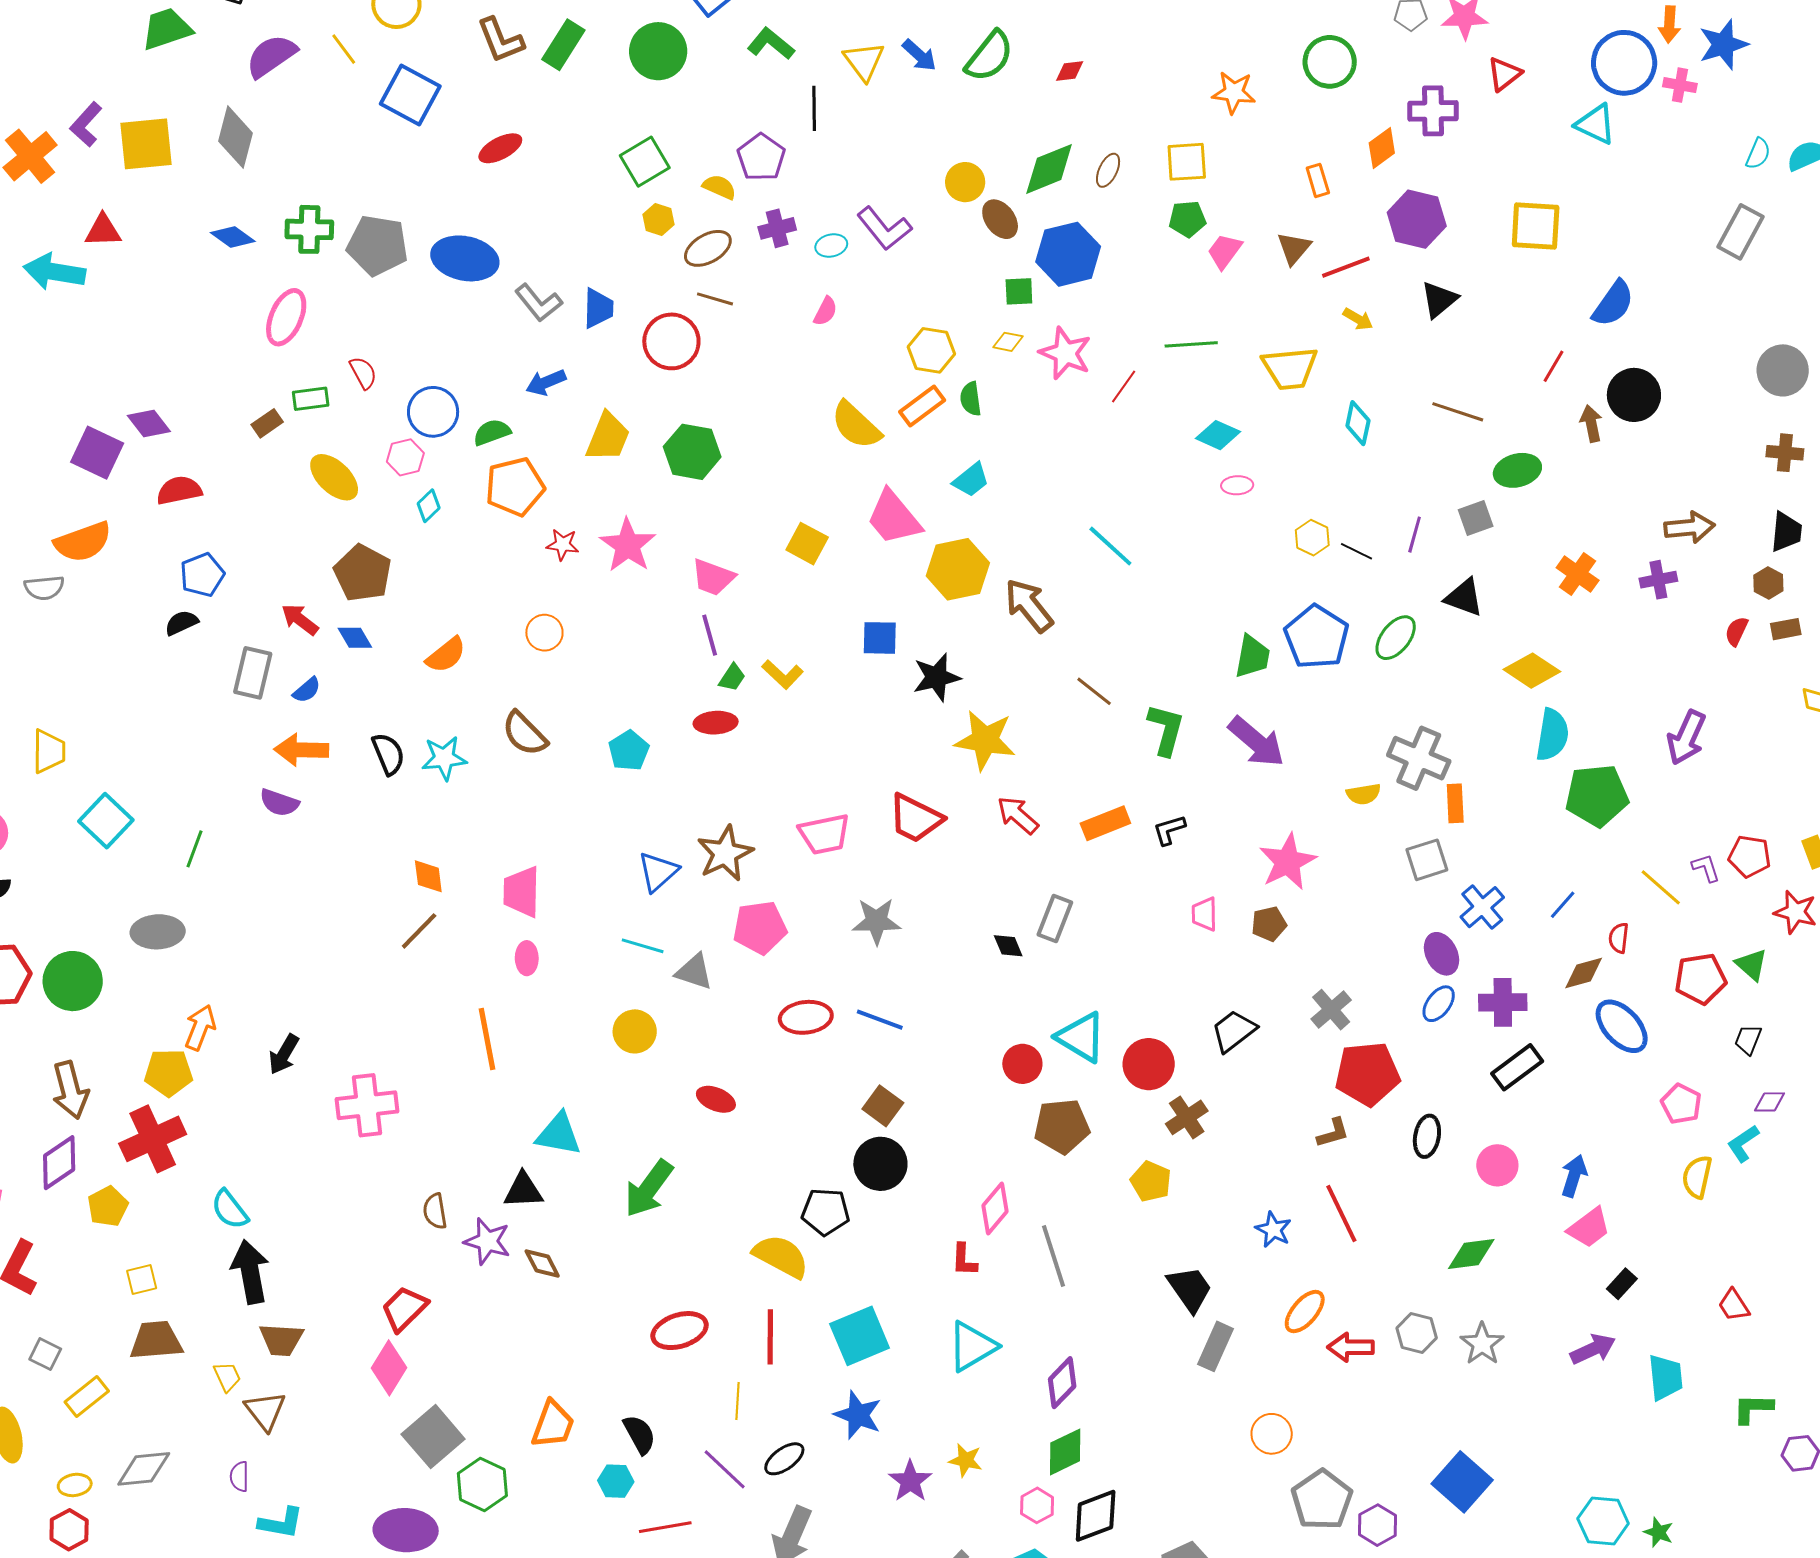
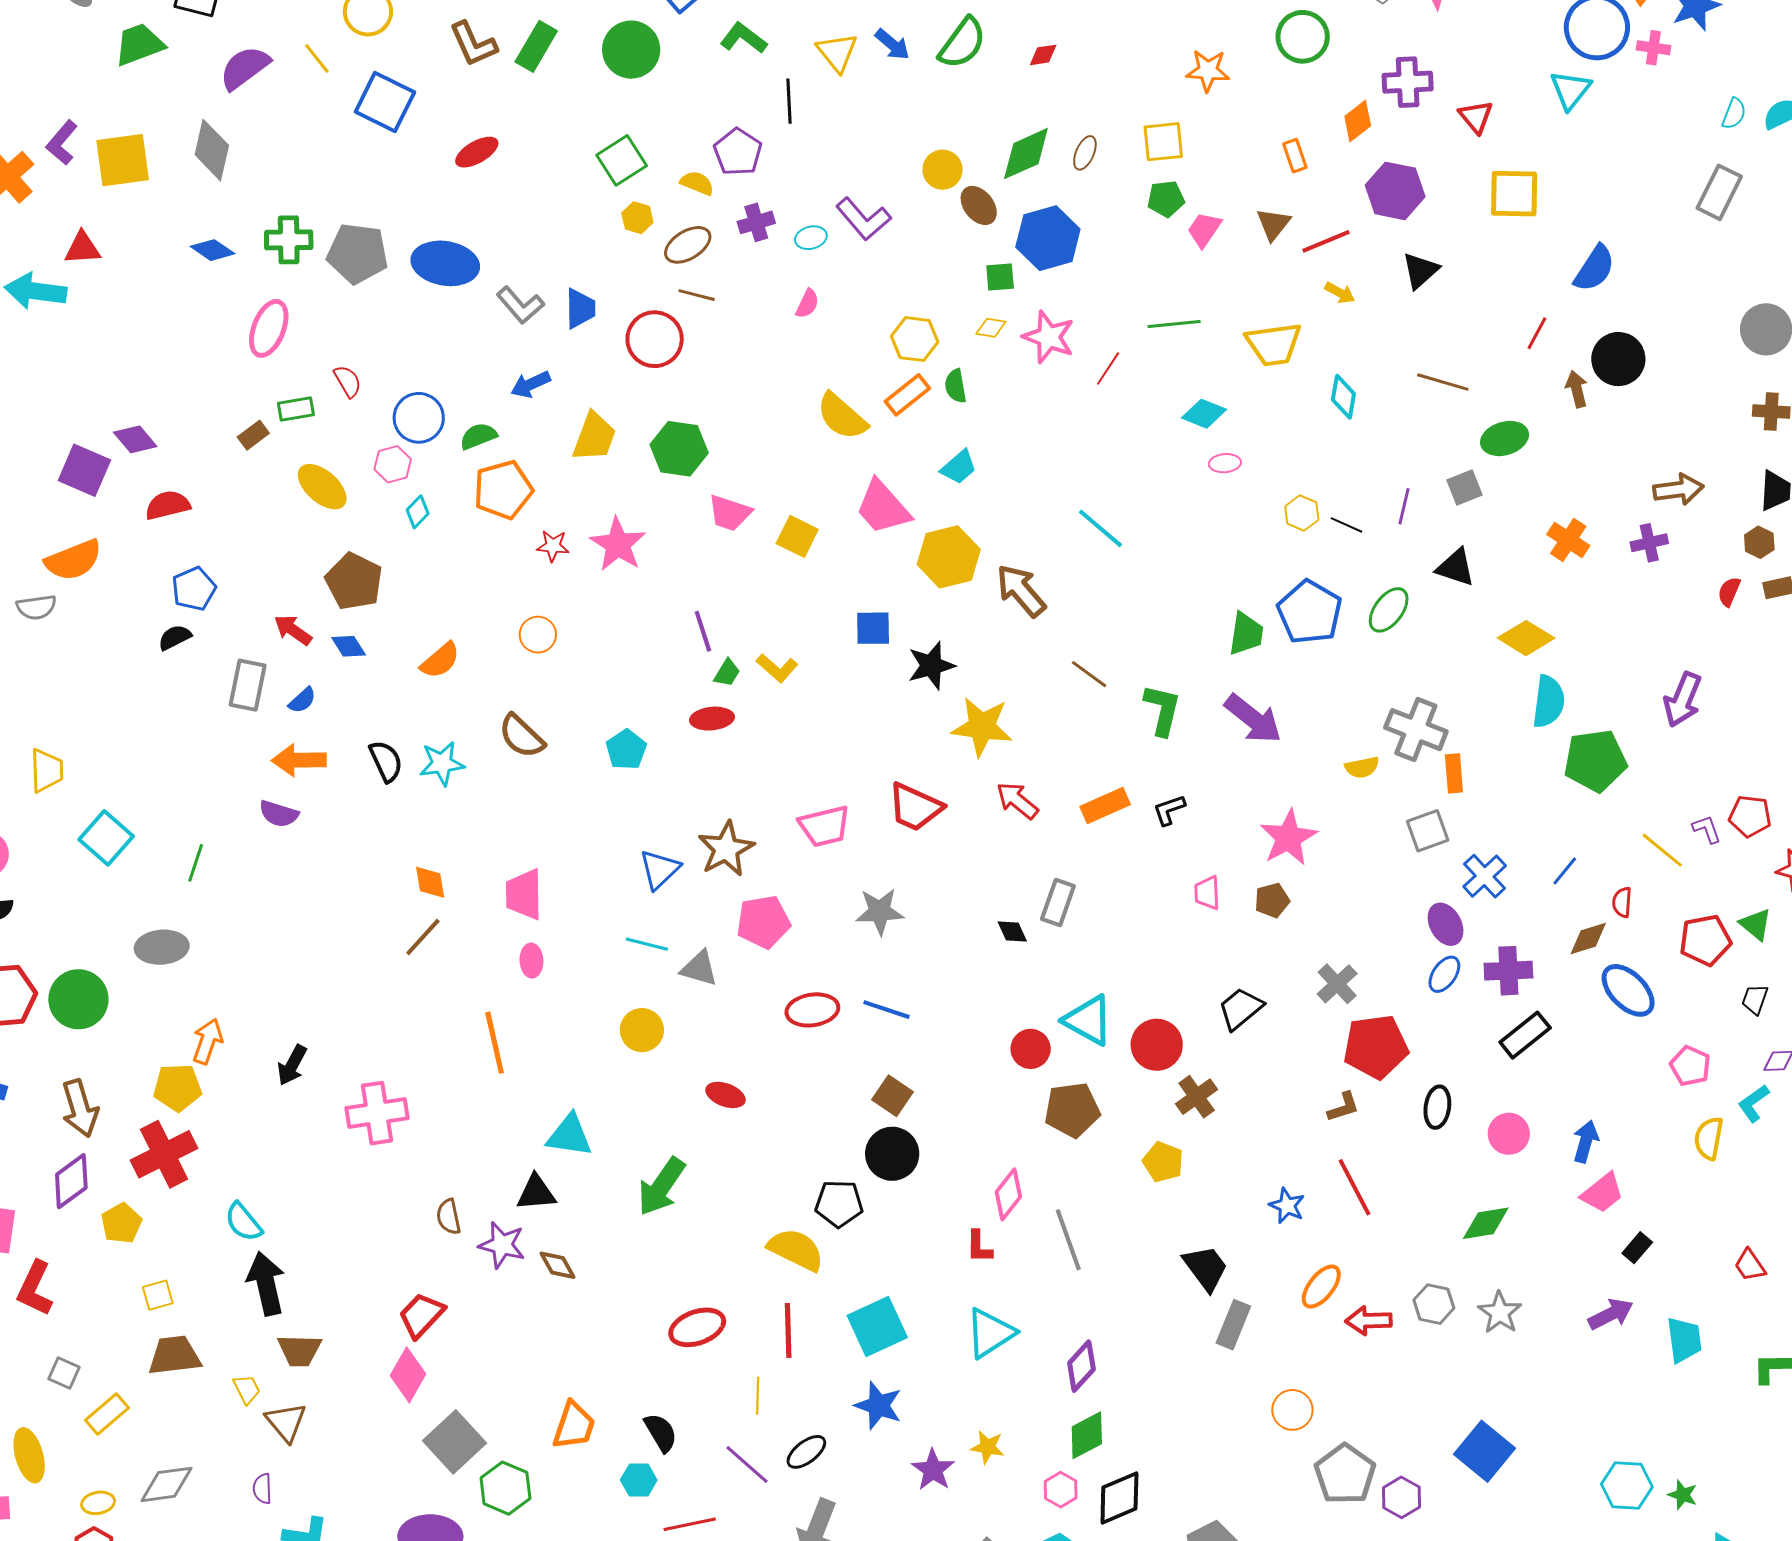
red triangle: (1504, 74) -> (1476, 117), moved, turned -30
cyan triangle: (1595, 124) -> (1570, 90), turned 45
pink trapezoid: (713, 577) -> (730, 513), moved

